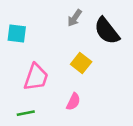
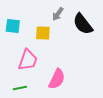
yellow square: (81, 63) -> (43, 33), moved, turned -35
pink semicircle: (73, 102) -> (57, 79), size x1.5

